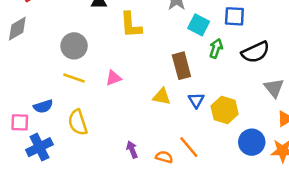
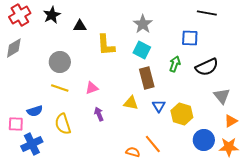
cyan square: (199, 25) -> (142, 50), moved
purple arrow: (132, 150) -> (99, 114), moved

